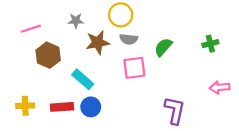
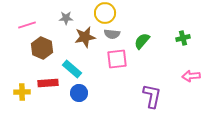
red rectangle: (62, 107) -> (48, 83), moved

